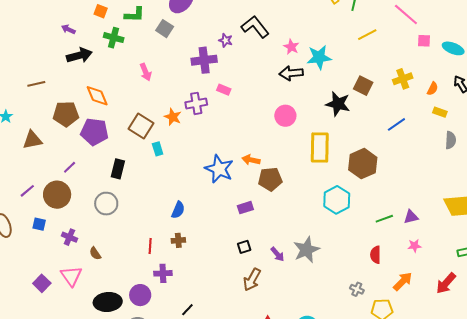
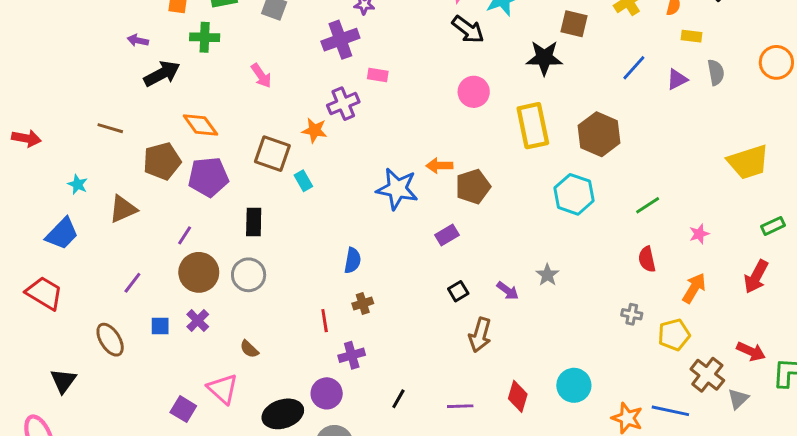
black arrow: (291, 73) -> (468, 29), turned -125
brown line: (36, 84) -> (110, 128), turned 42
brown circle: (57, 195) -> (199, 272), moved
purple triangle: (411, 217) -> (677, 79), moved
purple cross: (69, 237) -> (198, 321), moved, turned 35
gray star: (306, 250) -> (547, 275), size x0.6

